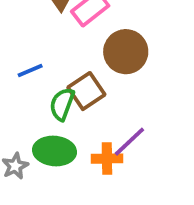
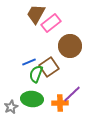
blue line: (30, 70) -> (29, 62), moved

